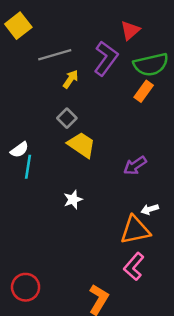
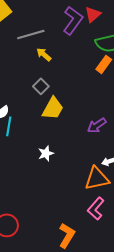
purple L-shape: (106, 58) -> (73, 20), moved
yellow arrow: (71, 79) -> (44, 54), turned -84
yellow trapezoid: (82, 145) -> (53, 108), turned 85

